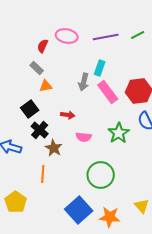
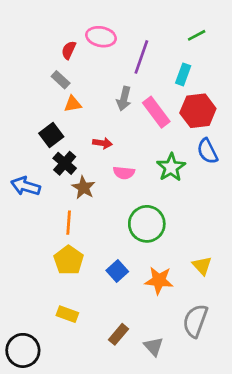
purple line: (106, 37) -> (141, 57), moved, turned -60
cyan rectangle: (100, 68) -> (183, 74), moved
yellow pentagon: (16, 202) -> (69, 260), moved
blue square: (79, 210) -> (117, 271), size x0.6

